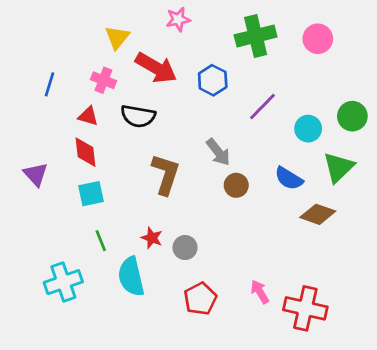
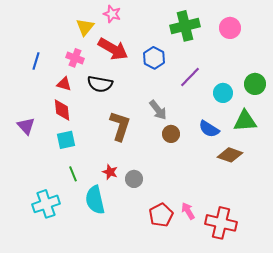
pink star: (178, 19) -> (112, 14), moved, turned 30
green triangle: (339, 167) -> (245, 121), turned 40
red pentagon: (200, 299) -> (161, 215), moved

